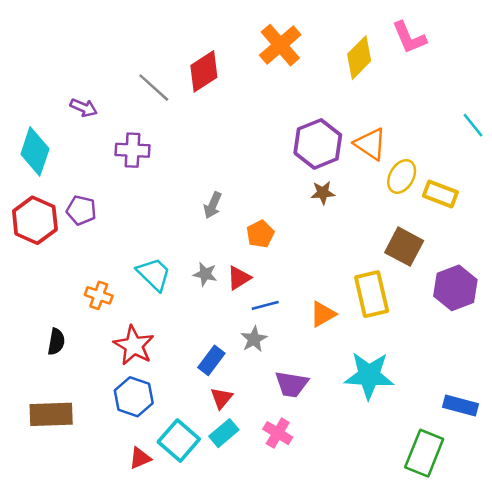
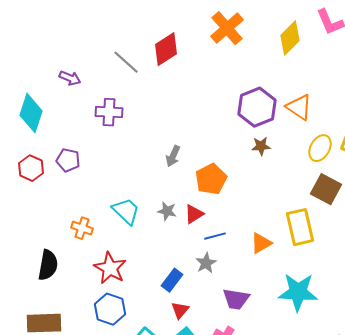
yellow ellipse: (402, 176) -> (320, 148), moved
red hexagon: (35, 220) -> (31, 168), size x0.7
orange pentagon: (260, 234) -> (211, 179), size x1.4
black semicircle: (56, 342) -> (48, 265), size x1.4

